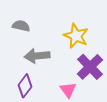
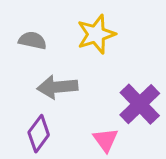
yellow star: (76, 36) -> (96, 34), moved, turned 30

